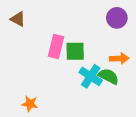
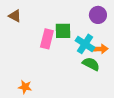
green square: (75, 51) -> (63, 31), moved
cyan cross: (91, 76) -> (85, 44), moved

